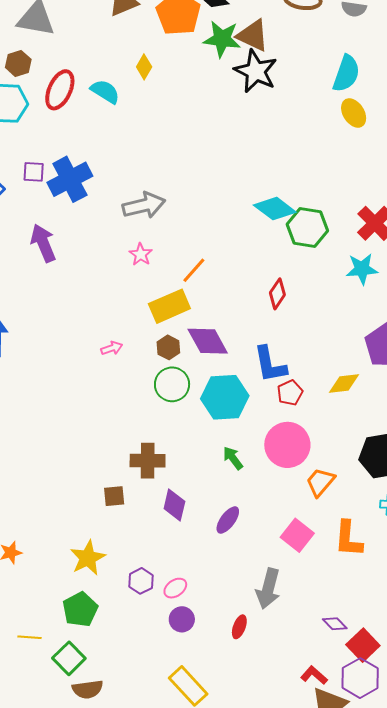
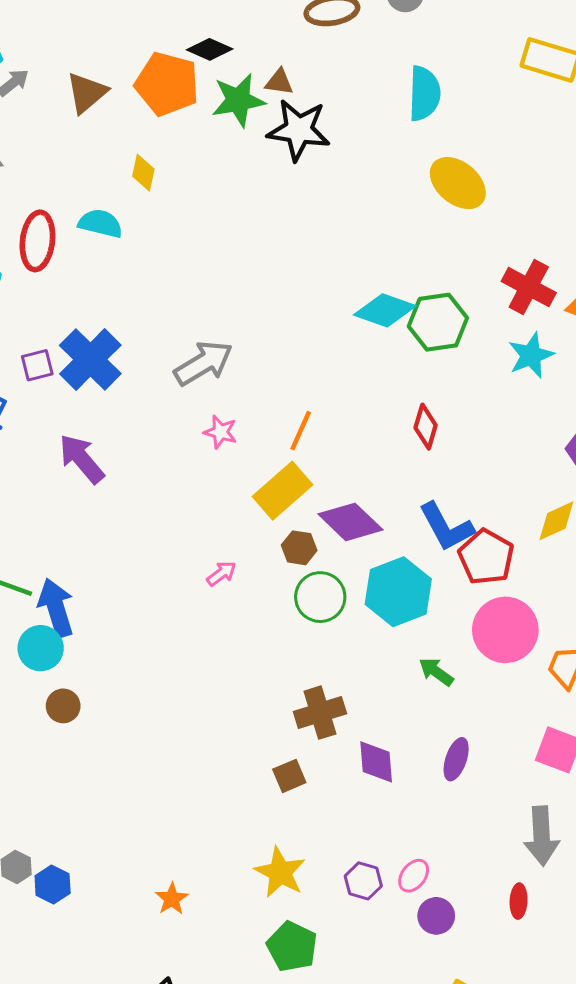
brown triangle: (253, 35) -> (279, 82), size x0.6
yellow ellipse: (354, 113) -> (458, 183), moved, size x1.4
red pentagon: (290, 393) -> (486, 557), size x1.5

